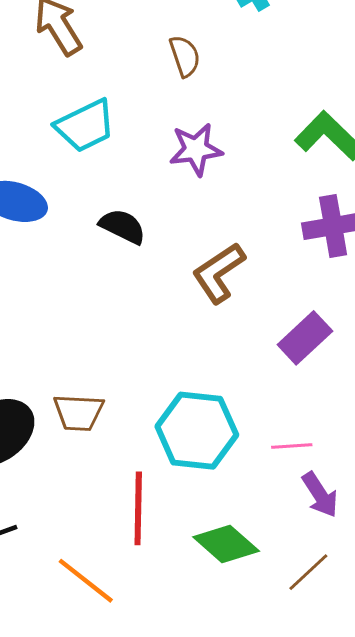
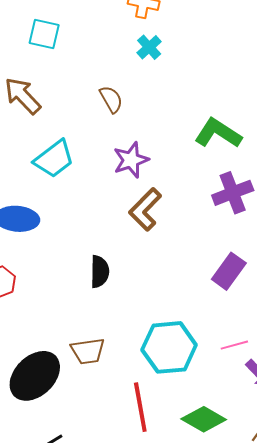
black semicircle: (123, 226) -> (100, 272), moved, turned 76
brown L-shape: (219, 273) -> (145, 209), moved

